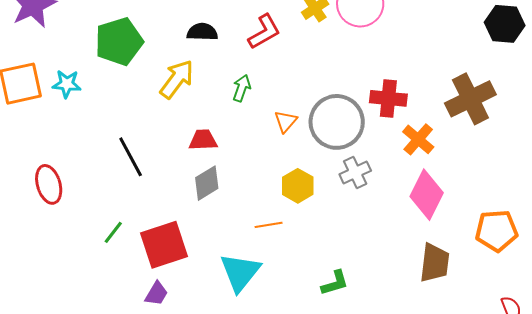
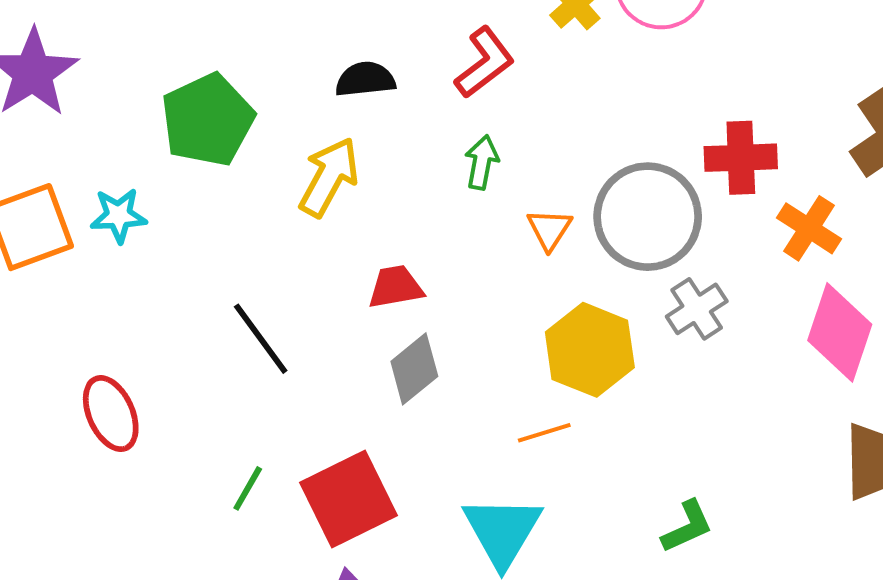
green arrow: (242, 88) -> (482, 162), moved
yellow hexagon: (298, 186) -> (590, 350), size x1.4

